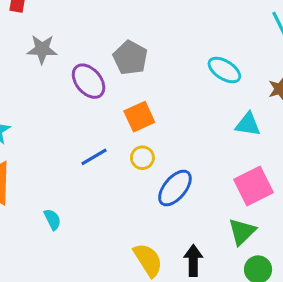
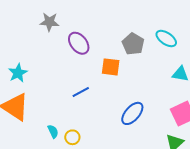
gray pentagon: (130, 58) -> (133, 44), moved
orange square: (139, 117) -> (111, 67), turned 30
yellow circle: (142, 158) -> (72, 137), moved

